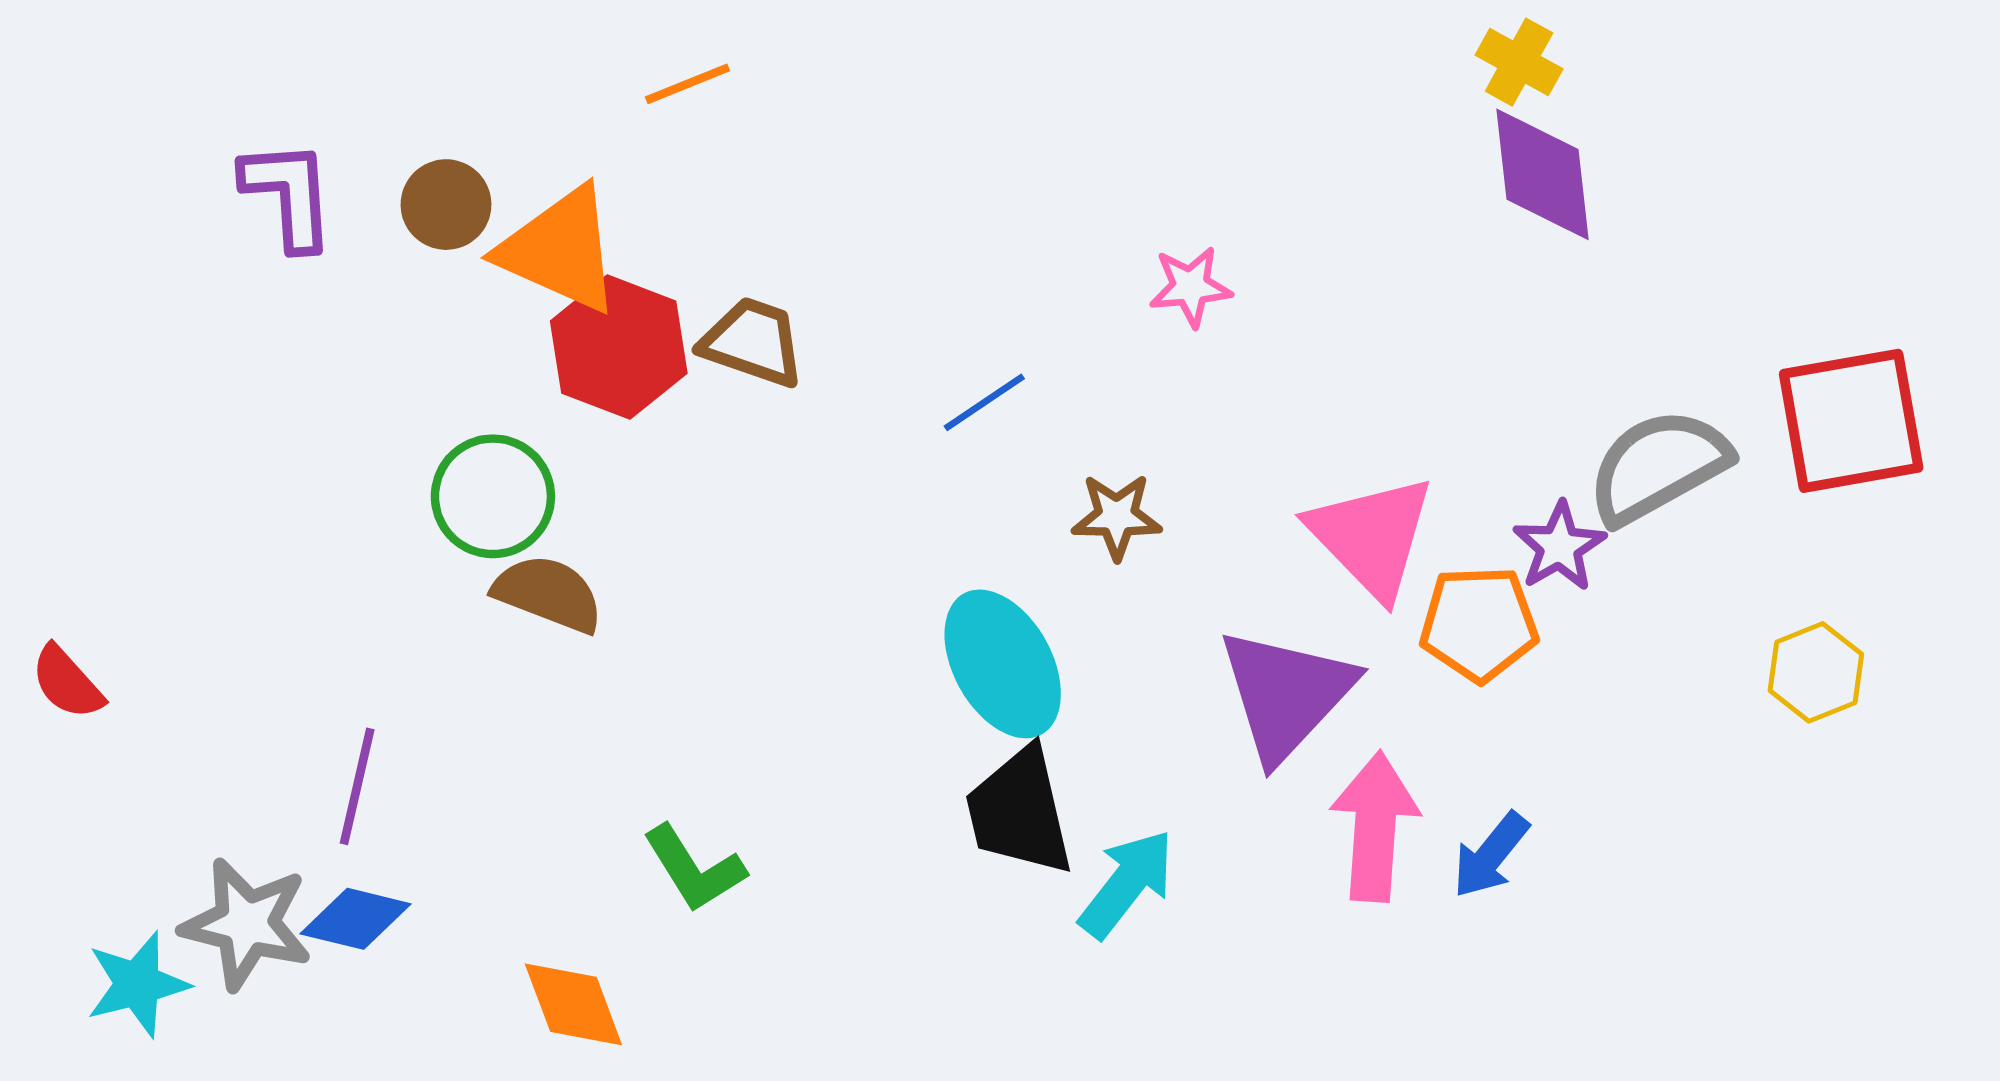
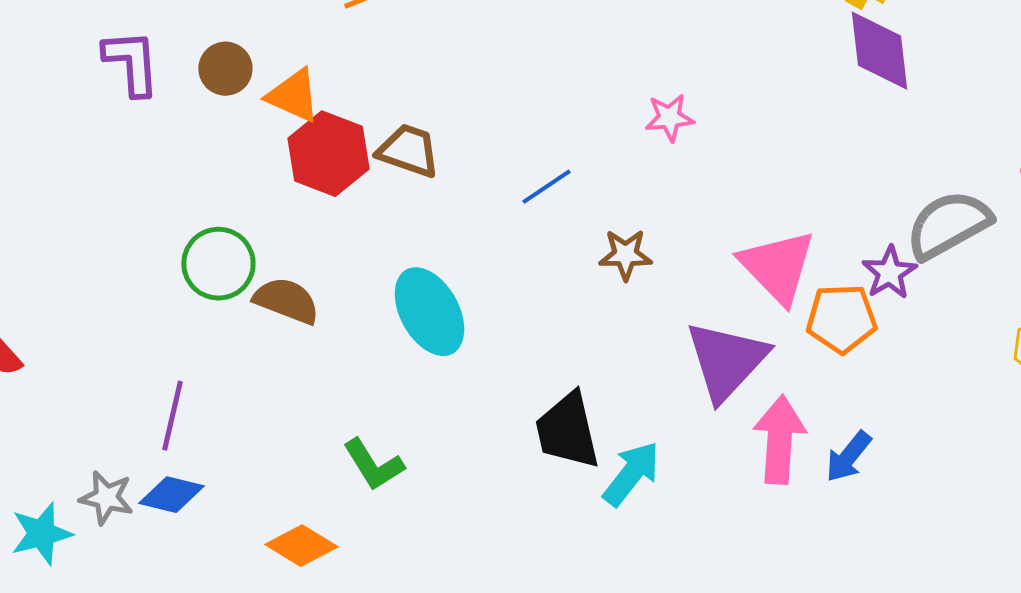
orange triangle: (560, 250) -> (293, 96), size x0.7
green circle: (493, 496) -> (218, 264), moved
cyan ellipse: (1003, 664) -> (429, 312), moved
gray star: (246, 924) -> (106, 498), size x0.7
orange diamond: (573, 1004) -> (301, 546), turned -38

